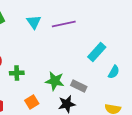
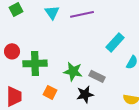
green cross: (17, 73) -> (35, 63), size x1.6
orange square: (32, 102) -> (50, 92), turned -32

